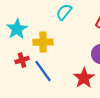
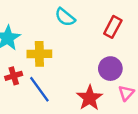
cyan semicircle: (64, 12) -> (65, 17), turned -90

